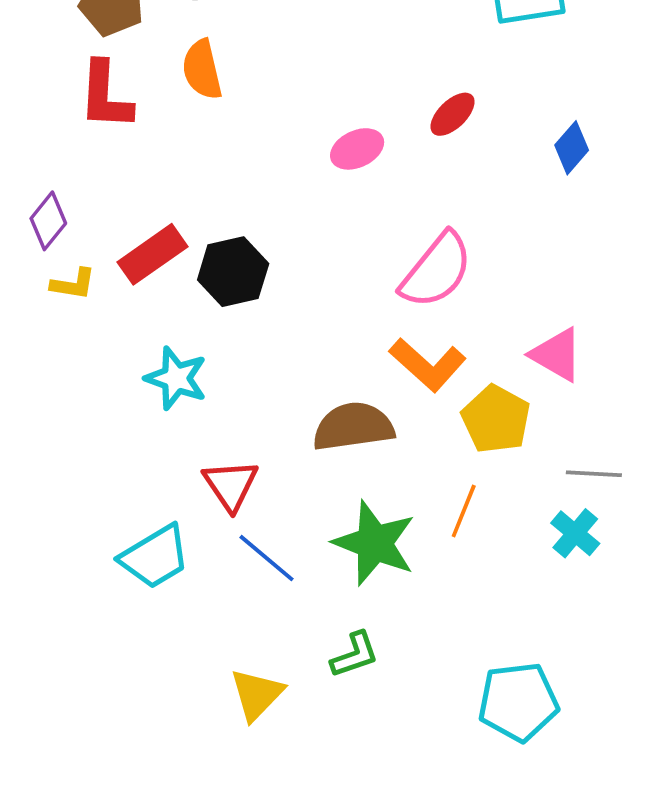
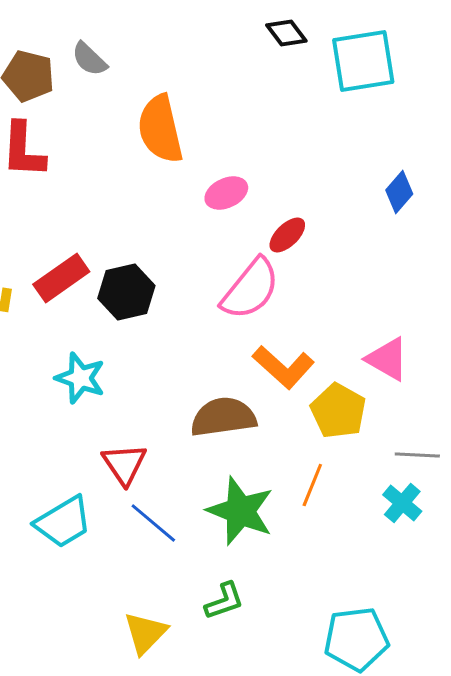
orange semicircle: (202, 70) -> (160, 129), moved, size x1.4
red ellipse: (453, 114) -> (287, 235), moved
pink semicircle: (436, 270) -> (250, 289), moved

